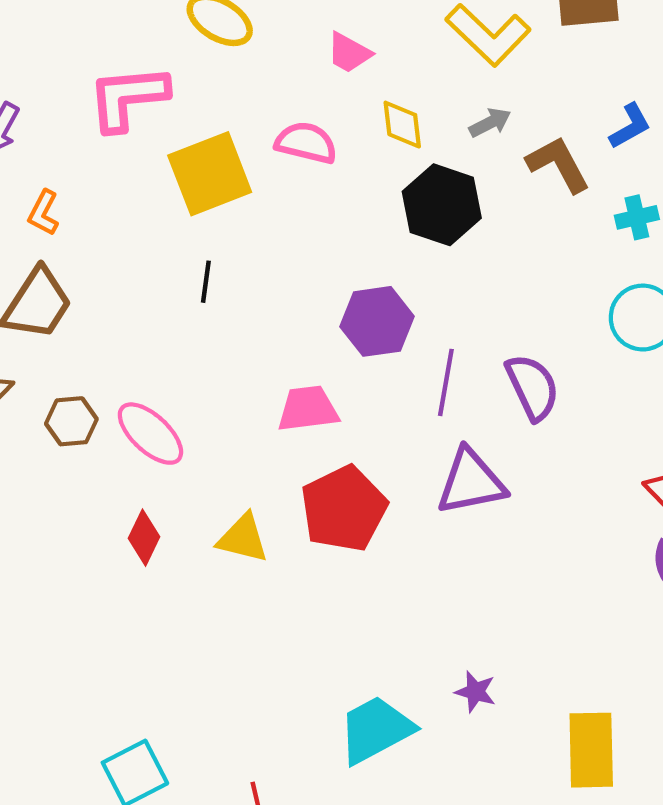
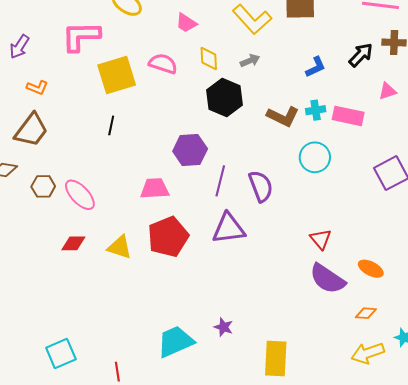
brown L-shape: (558, 164) -> (283, 116), moved, turned 140
orange L-shape: (43, 213) -> (37, 88), turned -100
red diamond: (144, 538) -> (73, 243), turned 60

